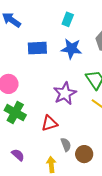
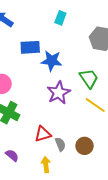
blue star: (71, 49) -> (52, 61), moved
red triangle: (49, 123) -> (43, 134), moved
brown circle: (84, 154) -> (84, 146), moved

